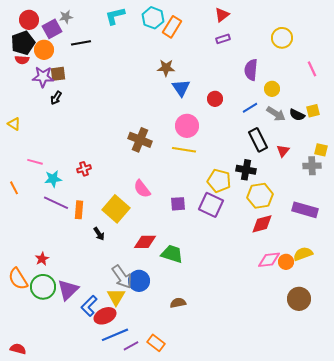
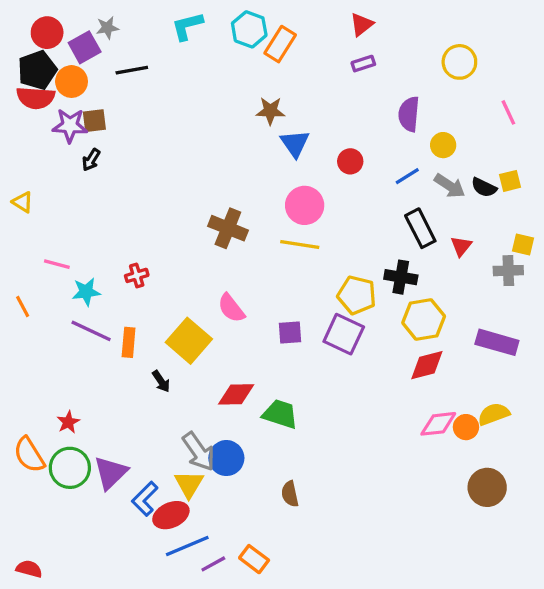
red semicircle: (22, 60) -> (36, 98), size x1.6
brown semicircle: (178, 303) -> (290, 494), turned -91

